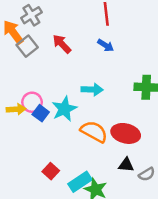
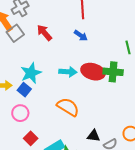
pink circle: (32, 102) -> (20, 113), moved
cyan star: (64, 109) -> (31, 73), moved
red ellipse: (126, 133) -> (93, 72), moved

